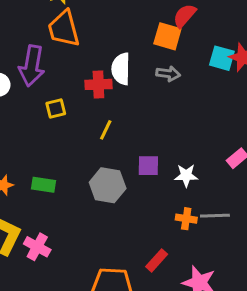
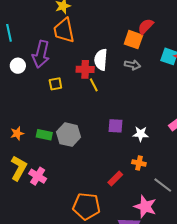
yellow line: (106, 130) -> (94, 85), moved, turned -56
gray hexagon: (108, 185) -> (69, 135), moved
gray line: (215, 216) -> (163, 185), moved, turned 36
red rectangle: (157, 260) -> (115, 178), moved

